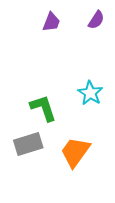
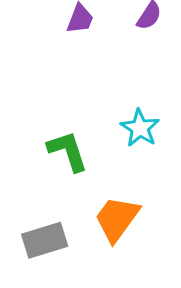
gray rectangle: (28, 144) -> (45, 240), moved

